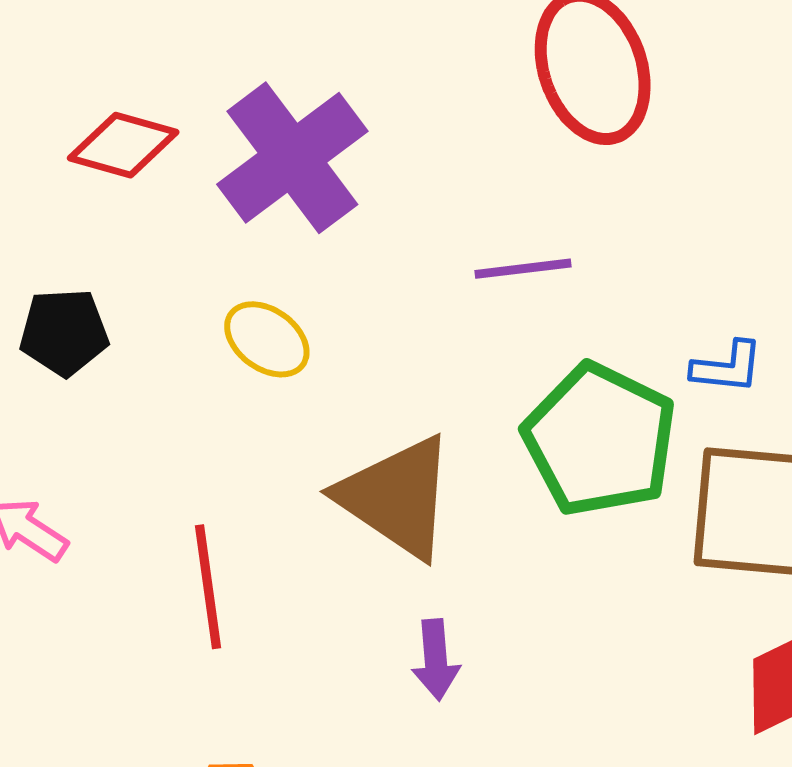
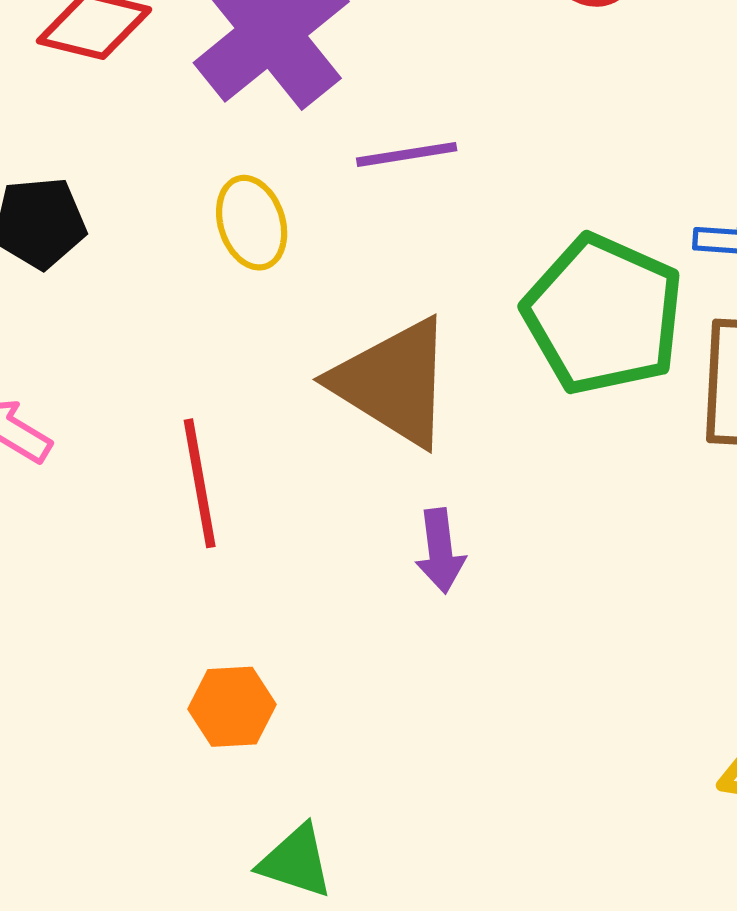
purple line: (523, 269) -> (407, 154), moved
yellow ellipse: (267, 339) -> (252, 223), turned 38

